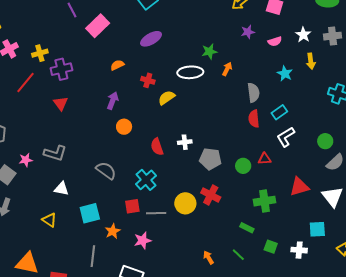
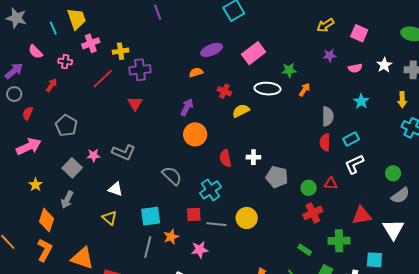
pink rectangle: (98, 26) -> (254, 53), moved
purple ellipse: (151, 39) -> (212, 50), moved
yellow arrow: (311, 61) -> (402, 100), moved
orange circle: (124, 127) -> (195, 134), size x1.5
white triangle: (61, 189) -> (115, 189), moved
red cross: (211, 195) -> (313, 213), moved, turned 30
green cross: (264, 201) -> (339, 241), moved
gray line: (93, 256) -> (148, 247), moved

